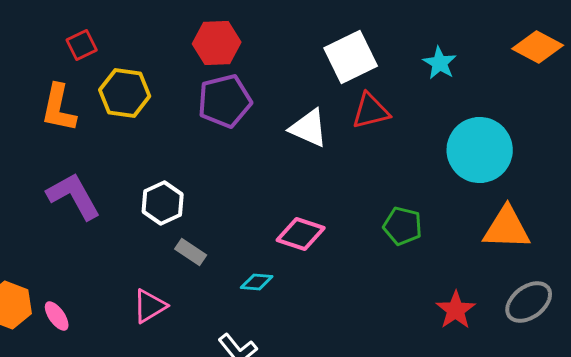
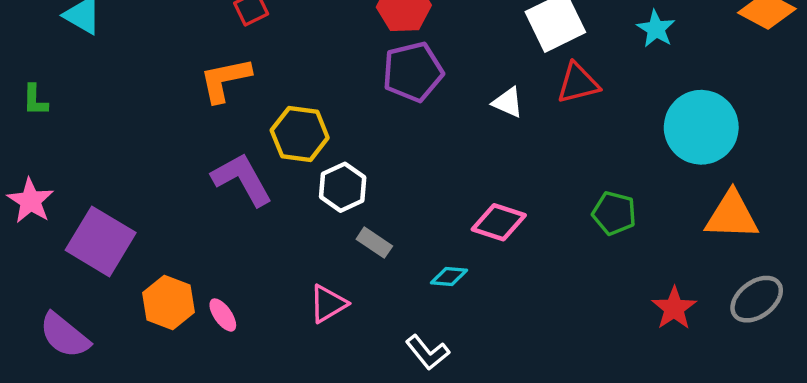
yellow hexagon: (125, 93) -> (300, 134), moved
orange L-shape: (59, 108) -> (225, 80), turned 66
white triangle: (309, 128) -> (508, 102), size x0.7

